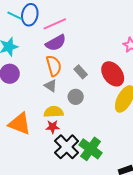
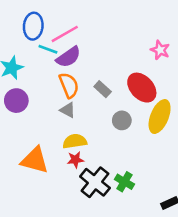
cyan line: (15, 16) -> (48, 49), moved
gray circle: (76, 97) -> (122, 120), moved
green cross: (91, 149) -> (124, 182), size x0.7

